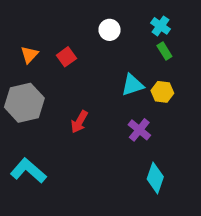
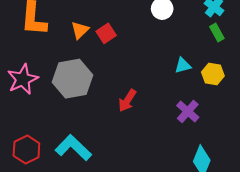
red square: (66, 57) -> (106, 33), moved
cyan triangle: (132, 85) -> (183, 65), size x0.7

